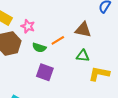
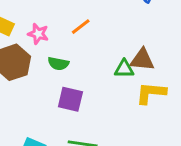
brown triangle: (83, 30) -> (142, 60), moved
orange line: (58, 40) -> (81, 27), moved

